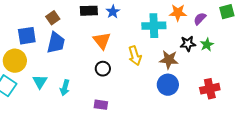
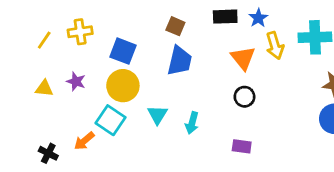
brown square: (53, 18) -> (175, 26), turned -32
blue square: (27, 36) -> (123, 51), moved, turned 30
yellow arrow: (135, 56) -> (275, 46), moved

